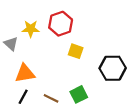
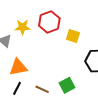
yellow square: (76, 51) -> (73, 36), moved

